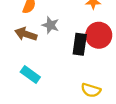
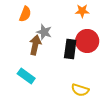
brown arrow: (26, 34) -> (35, 45), moved, turned 84

